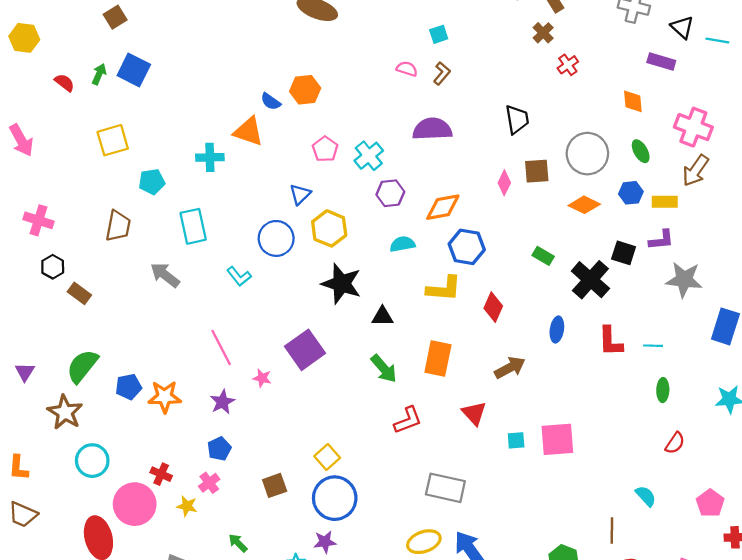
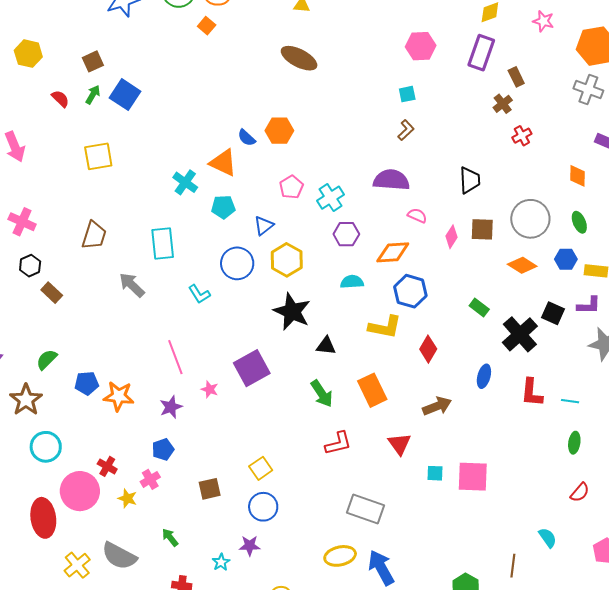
brown square: (115, 17) -> (93, 61), moved
pink semicircle: (407, 69) -> (417, 216), moved
cyan cross: (210, 157) -> (185, 182), turned 30
cyan pentagon: (152, 182) -> (223, 207), moved
orange rectangle: (438, 359) -> (372, 390), turned -44
green semicircle: (82, 366) -> (47, 360), size x0.7
blue circle: (335, 498) -> (263, 507), size x0.7

